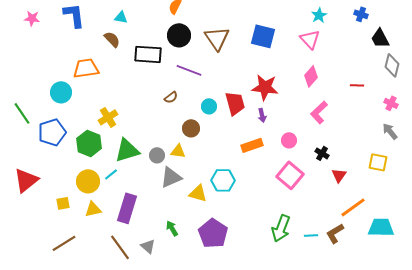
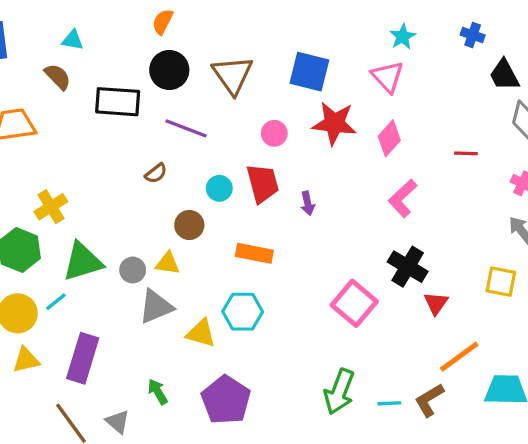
red star: (265, 87) -> (334, 123), moved
pink circle: (289, 140) -> (274, 133), moved
orange rectangle: (252, 145) -> (254, 253), moved, turned 30
black cross: (322, 153) -> (408, 267), size x1.6

